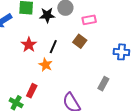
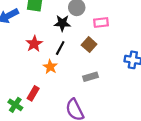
black star: (47, 15) -> (62, 23), moved
gray rectangle: (103, 84) -> (90, 77), moved, turned 40

